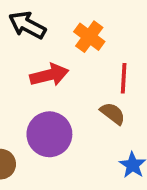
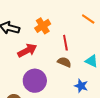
orange cross: (89, 37) -> (43, 26), turned 35

